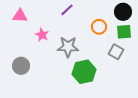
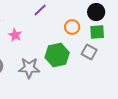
gray star: (68, 47) -> (29, 68), moved
green hexagon: (84, 72) -> (57, 55), moved

